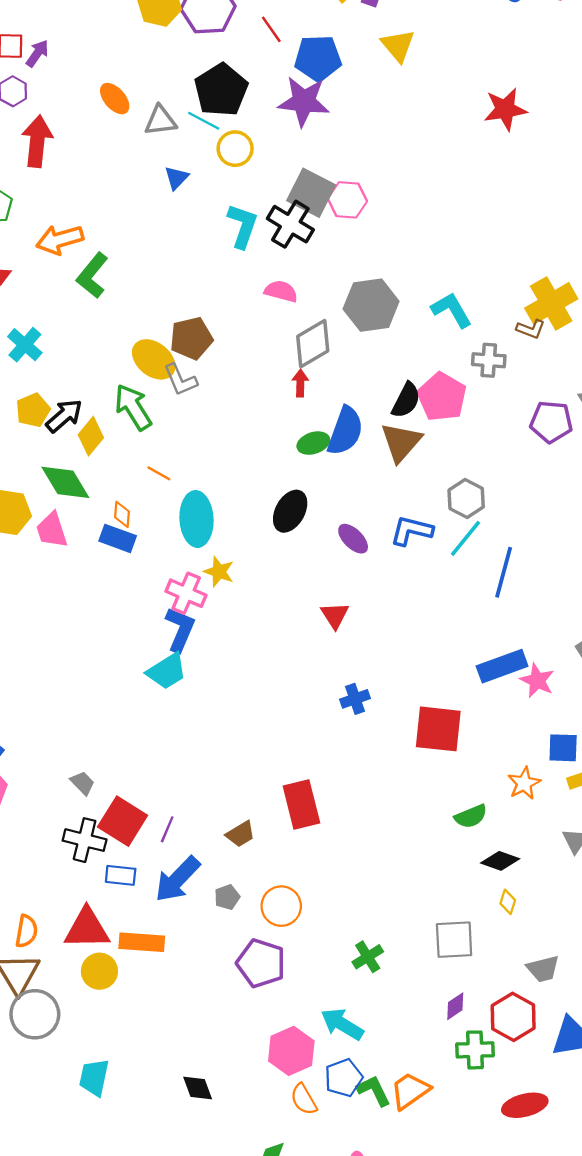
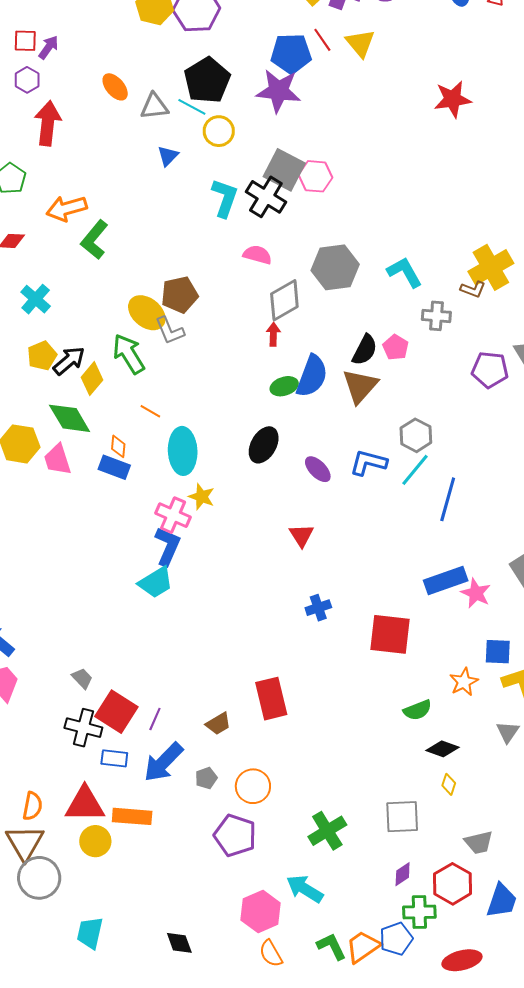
red line: (271, 29) -> (322, 40), moved
pink pentagon: (442, 397) -> (396, 347), size x0.6
green cross: (368, 957) -> (327, 831), size x1.4
blue pentagon: (344, 1078) -> (396, 939), moved

